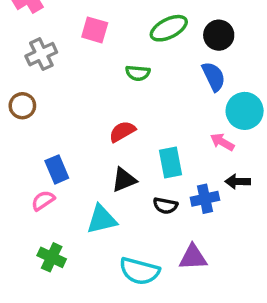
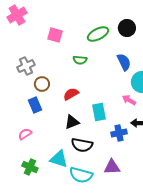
black circle: (219, 35) -> (127, 28), moved
gray cross: (41, 54) -> (26, 66), moved
brown circle: (22, 106) -> (42, 84), moved
blue rectangle: (57, 169) -> (35, 105), moved
black semicircle: (165, 206) -> (82, 145), moved, size x1.5
cyan triangle: (102, 219) -> (59, 159), moved, turned 30

